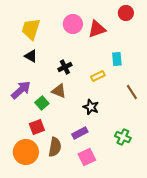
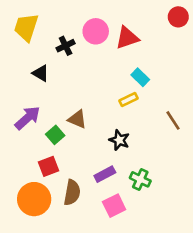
red circle: (126, 13) -> (178, 17), moved
yellow trapezoid: (31, 29) -> (26, 27), moved
cyan rectangle: (117, 59) -> (140, 77), moved, turned -40
black cross: (65, 67) -> (66, 46), moved
green cross: (123, 137) -> (140, 179), moved

